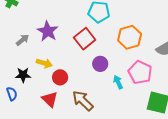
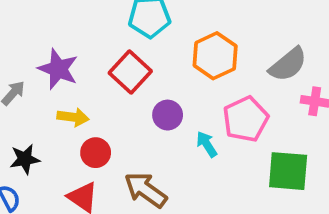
yellow arrow: (44, 63) -> (73, 117), moved
pink pentagon: (140, 72) -> (246, 119), turned 30

